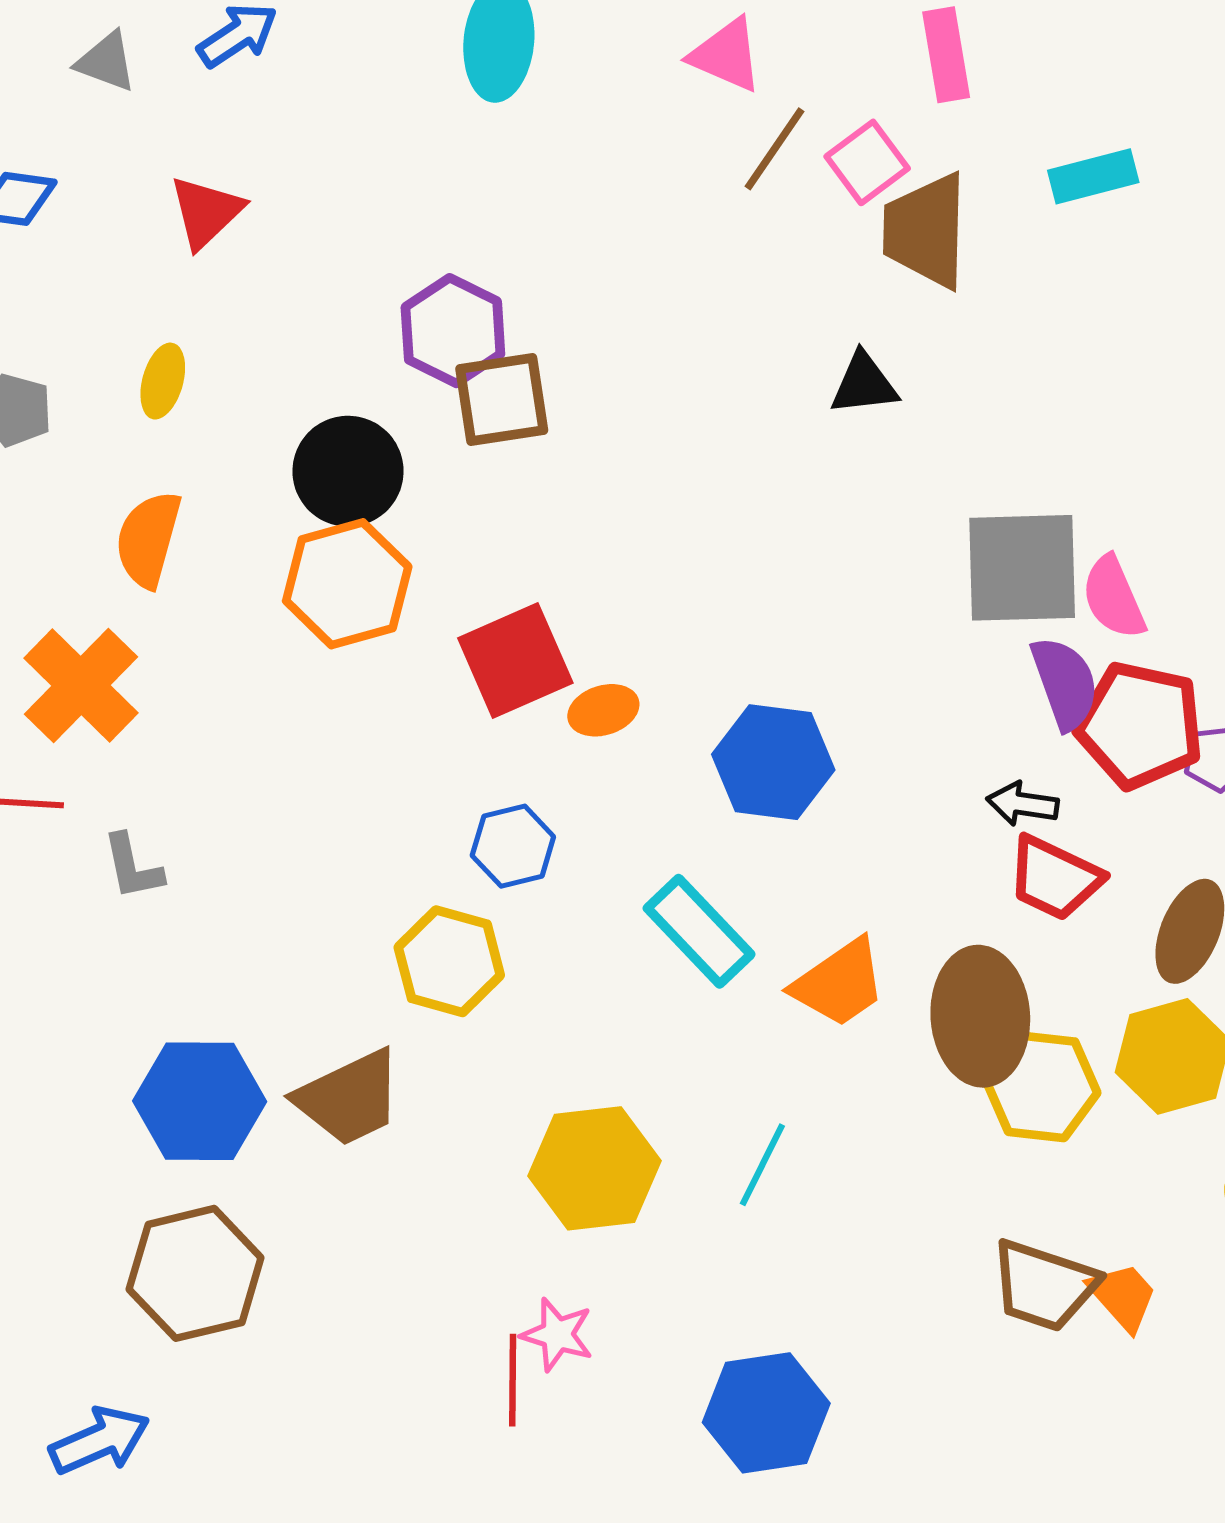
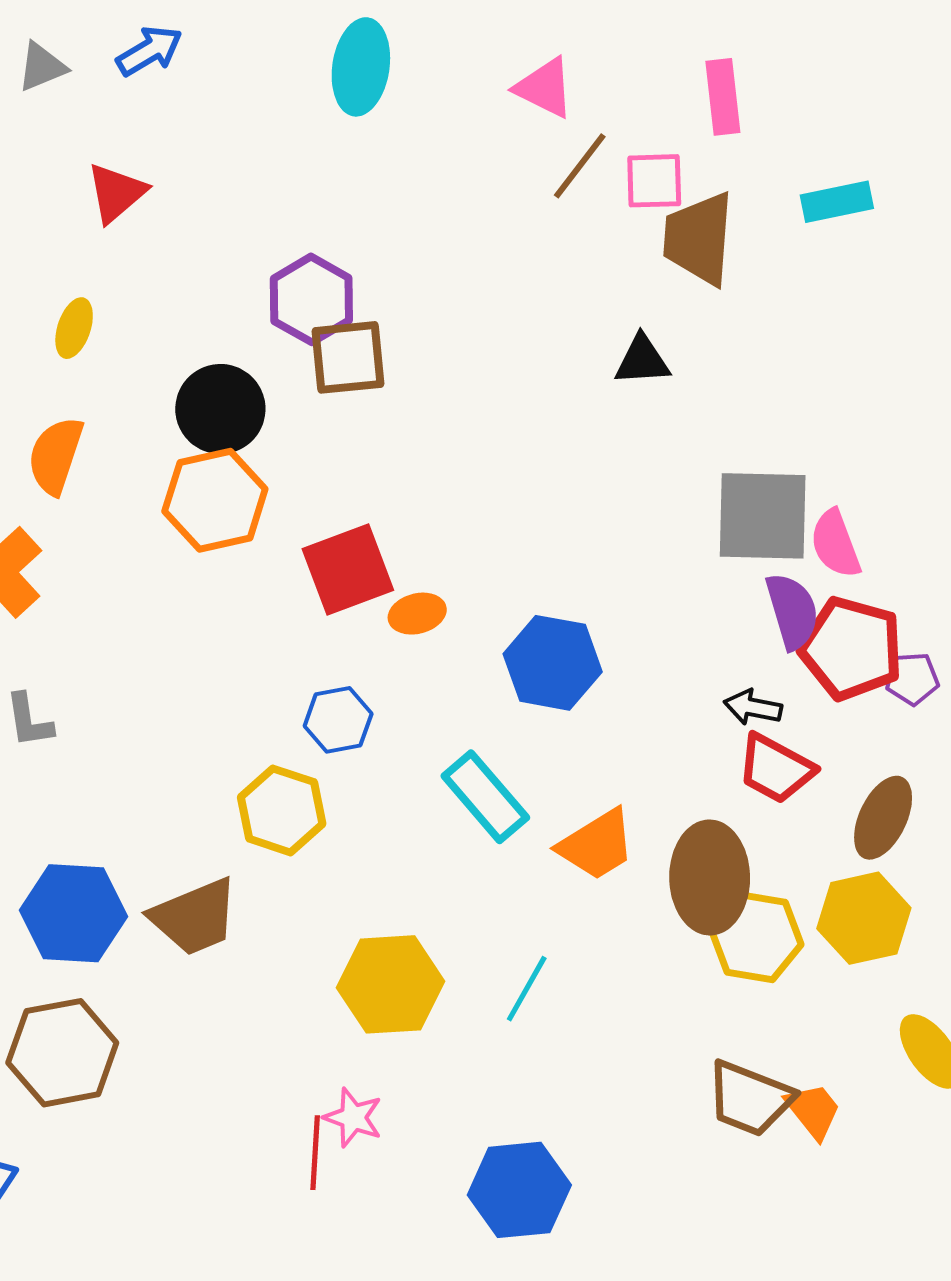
gray triangle: (106, 62) -> (42, 67), turned -46
pink square: (867, 162) -> (654, 181), turned 32

